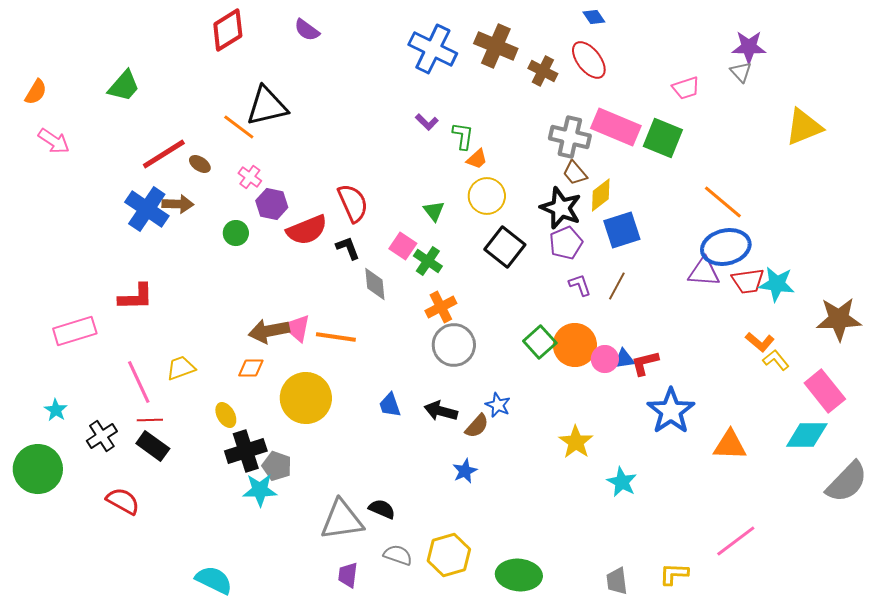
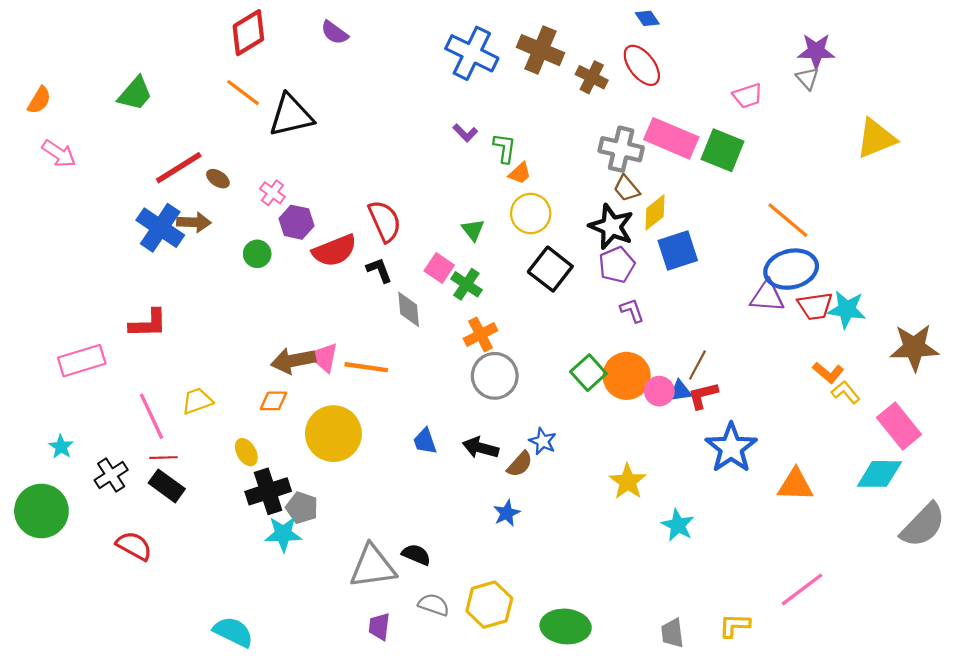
orange line: (239, 127) -> (243, 93), moved
brown line: (617, 286) -> (697, 365), moved

